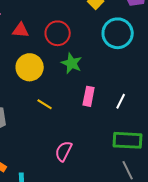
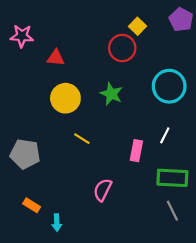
red circle: (58, 33) -> (122, 48), moved
cyan circle: (118, 33) -> (169, 86), moved
pink rectangle: (89, 96) -> (136, 151), moved

